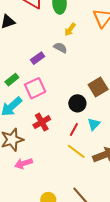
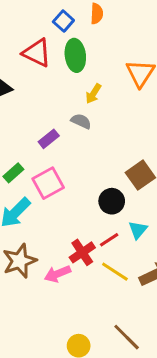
red cross: (42, 122) -> (82, 252), moved
red line: (74, 129) -> (109, 240), turned 32
pink arrow: (24, 163) -> (58, 274), moved

